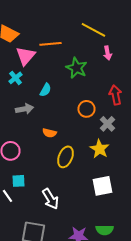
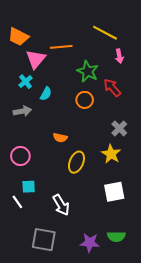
cyan semicircle: (45, 90) -> (46, 94), moved
red arrow: (115, 95) -> (112, 88), moved, turned -30
gray arrow: (24, 109) -> (22, 111), moved
orange circle: (86, 109) -> (85, 100), moved

